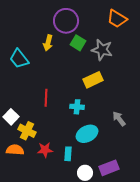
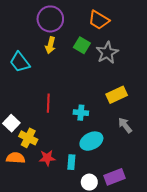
orange trapezoid: (117, 19) -> (99, 20), moved
purple circle: (66, 21) -> (50, 19), moved
gray star: (102, 50) -> (107, 53), turned 30
yellow rectangle: (93, 80) -> (117, 95), moved

